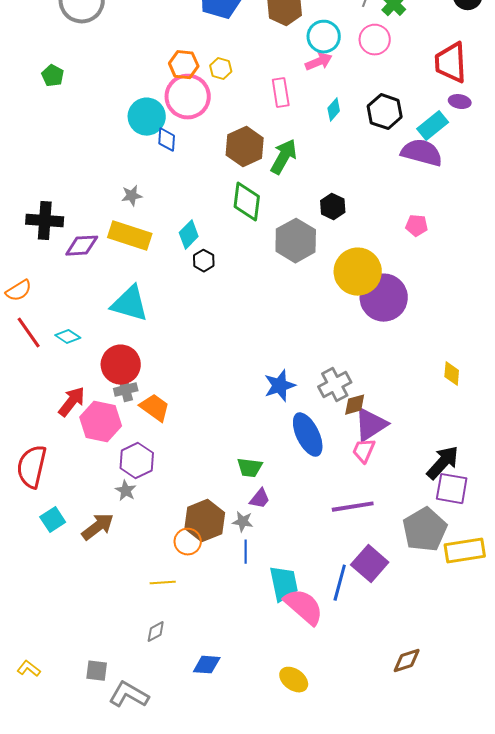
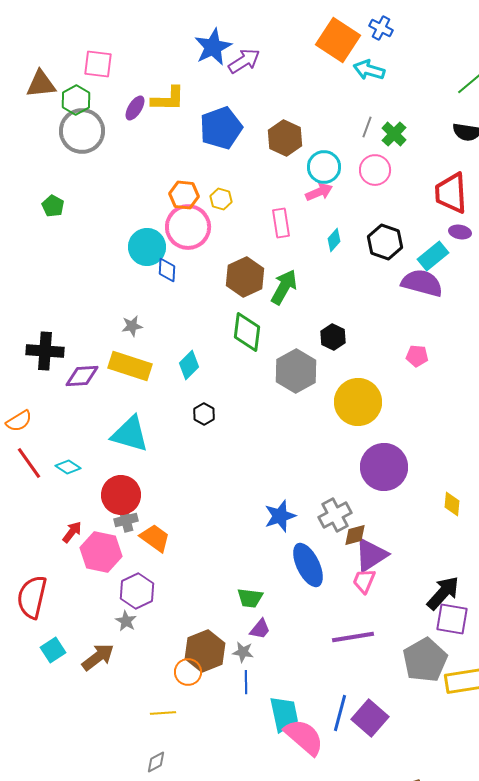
black hexagon: (204, 261) -> (204, 414), moved
purple circle: (384, 298) -> (384, 467), moved
red arrow: (72, 402) -> (72, 532), size x0.7
purple square: (370, 564) -> (370, 718), moved

